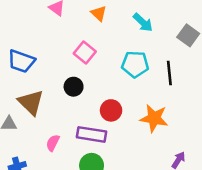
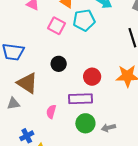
pink square: (85, 52) -> (56, 26), moved
cyan pentagon: (135, 64) -> (84, 20), moved

